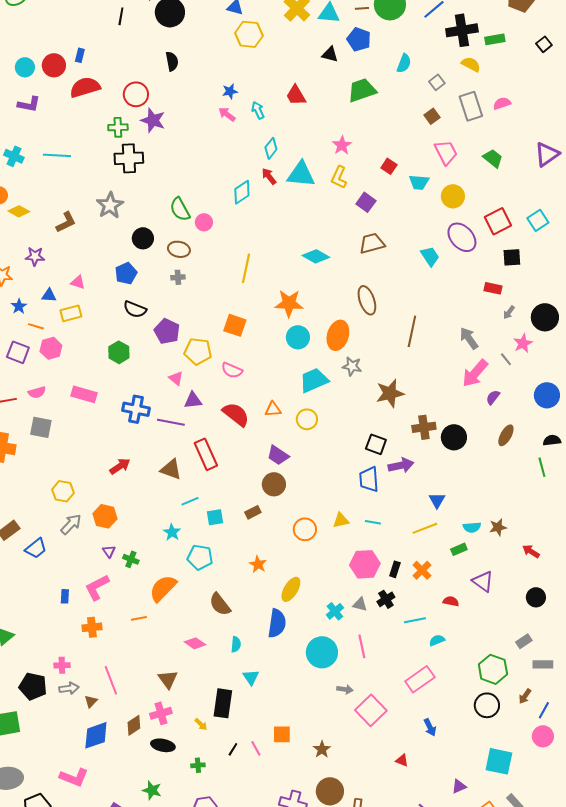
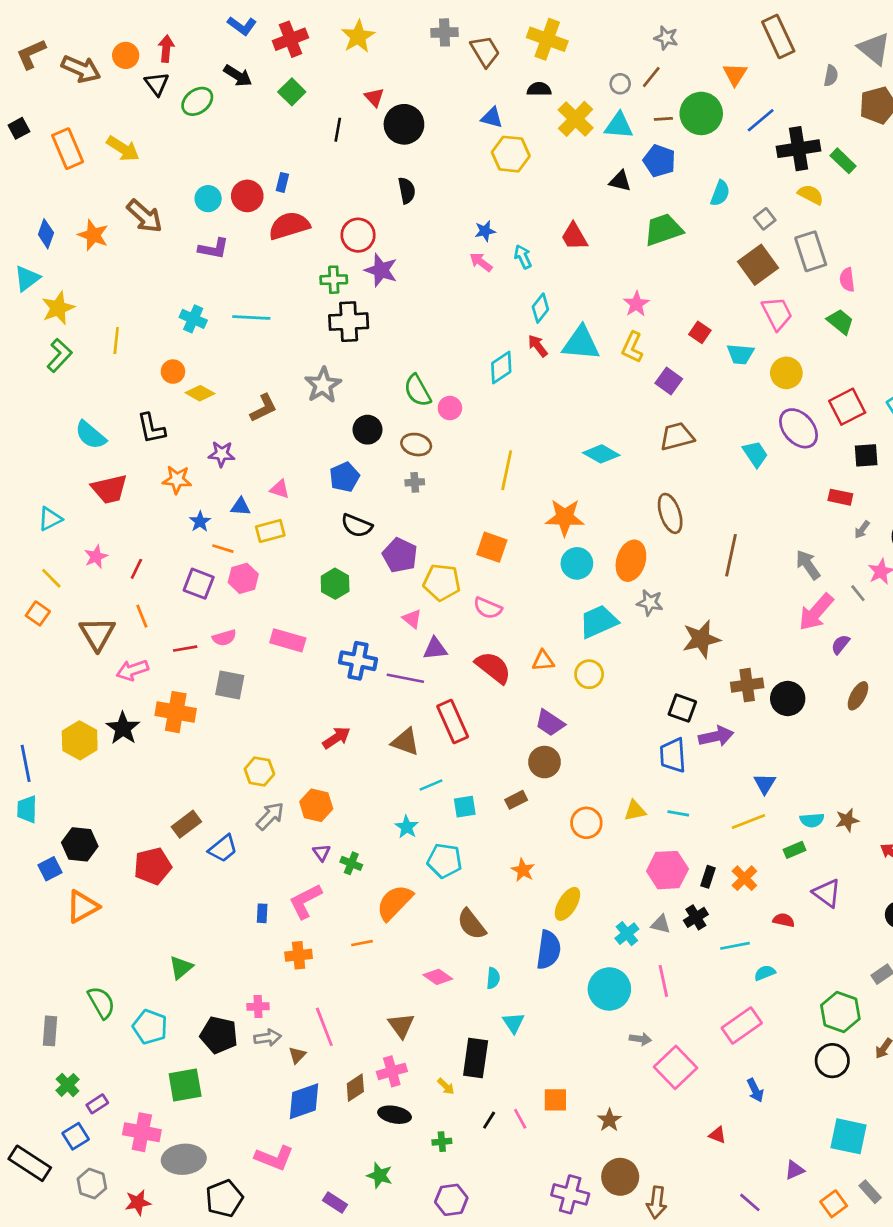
green rectangle: (495, 39) -> (843, 161), turned 54
pink semicircle: (502, 103) -> (847, 280), moved, turned -78
brown square: (432, 116) -> (758, 265), size x1.8

